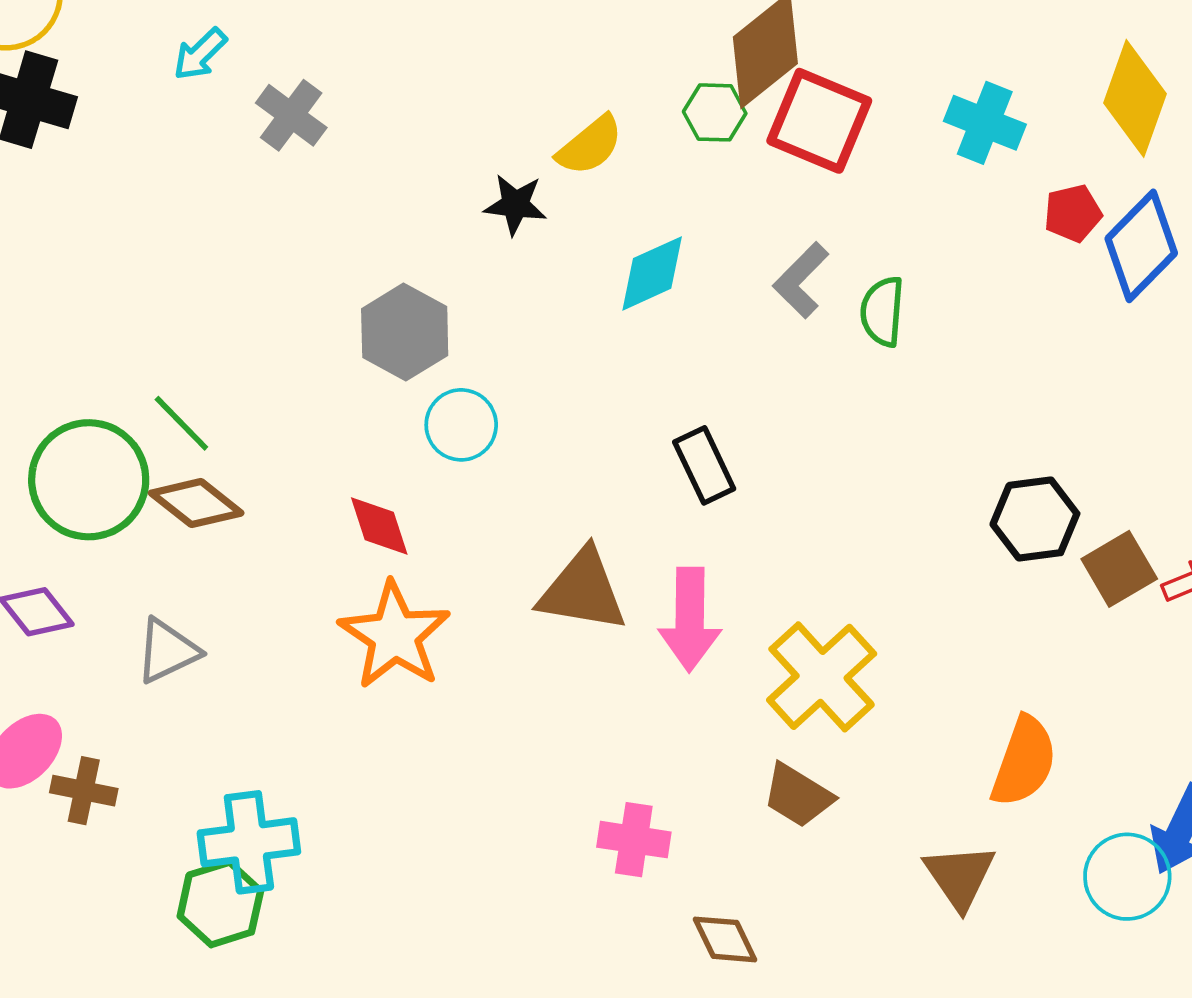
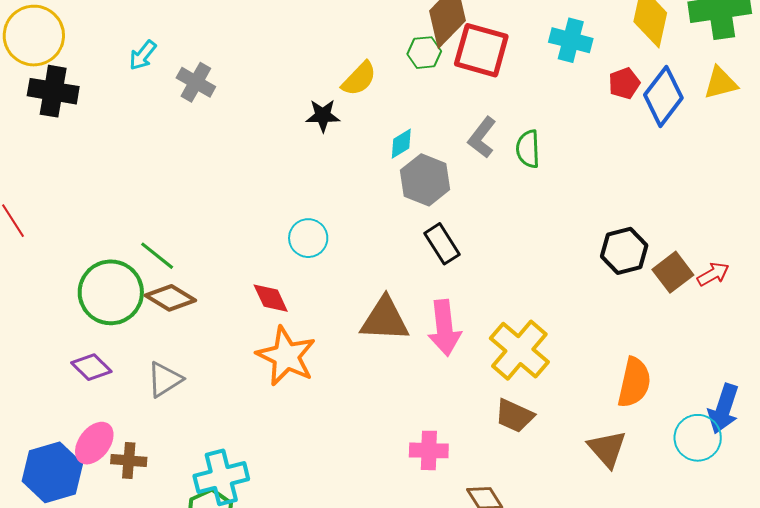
cyan diamond: (652, 273) -> (401, 144), size x0.7
gray hexagon: (405, 332) -> (425, 180), moved

